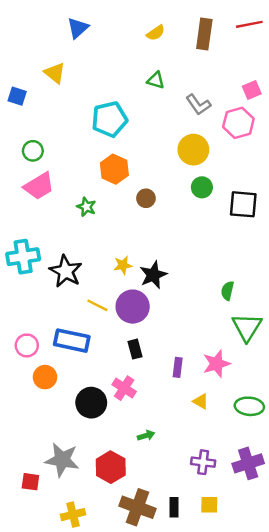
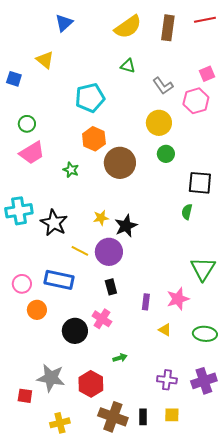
yellow semicircle: (156, 33) -> (128, 27), size x1.8
brown circle: (146, 198) -> (120, 163), size x2.0
black square: (243, 204) -> (200, 183), moved
green semicircle: (227, 291) -> (187, 212), moved

